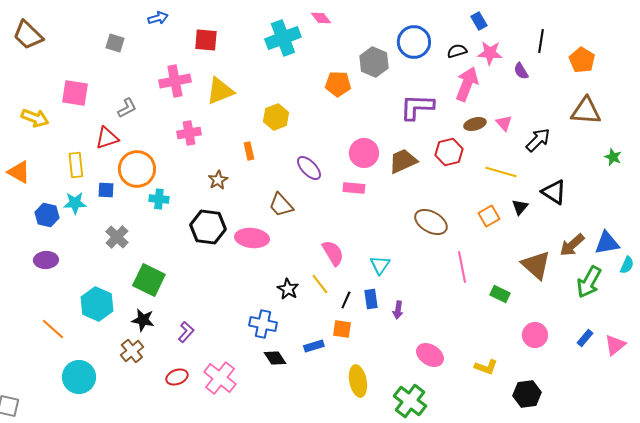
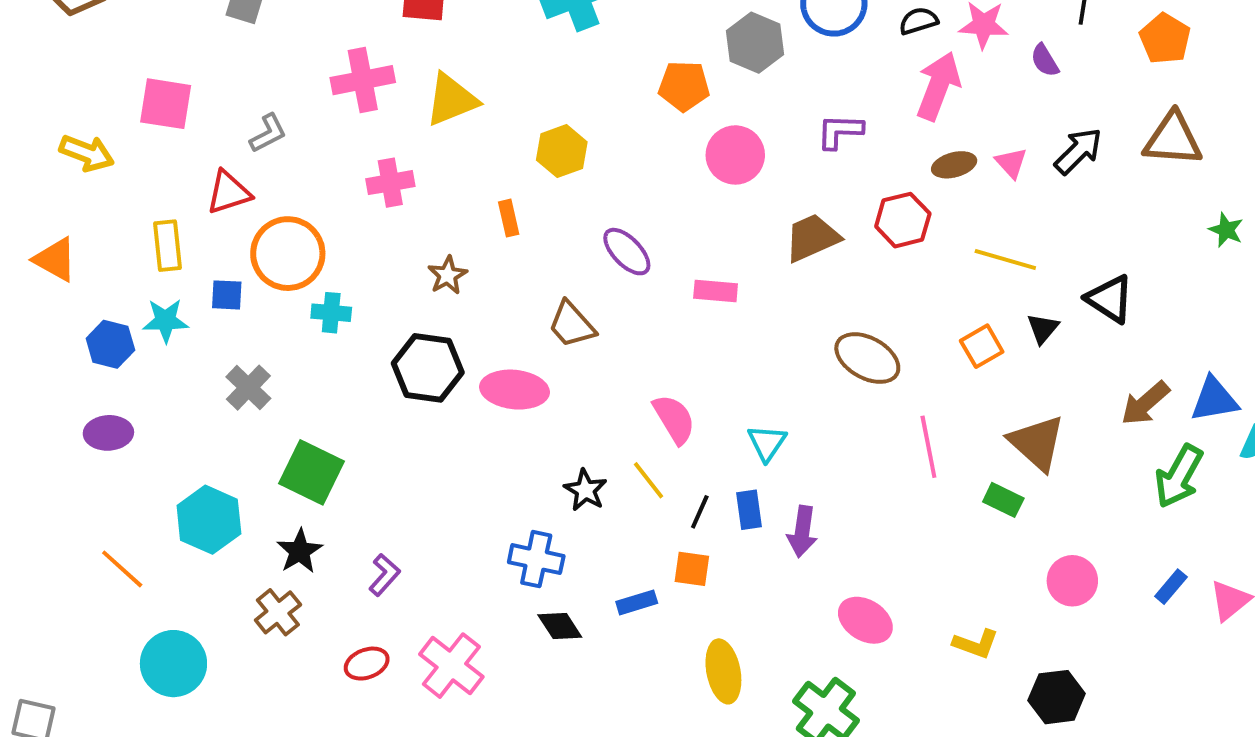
purple L-shape: (417, 107) -> (840, 131), size x0.7
black arrow: (538, 140) -> (1078, 151), moved
pink circle: (364, 153) -> (735, 155), moved
brown triangle: (536, 265) -> (1037, 443), moved
purple arrow: (398, 310) -> (802, 531), size x1.4
black star: (143, 320) -> (300, 551), turned 30

